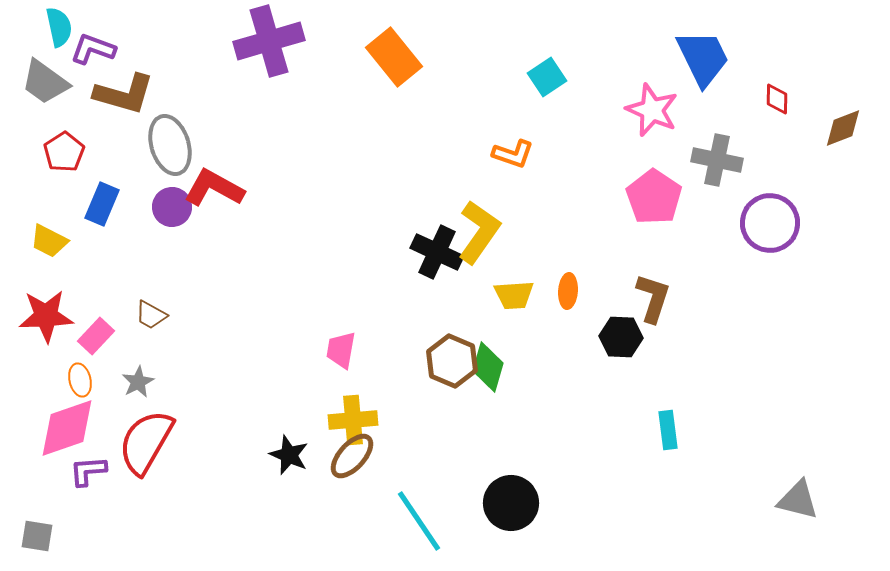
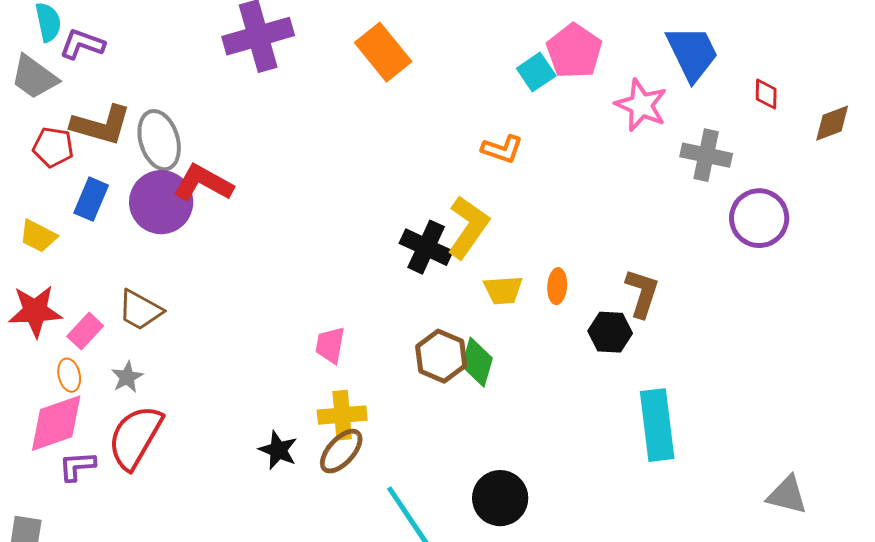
brown L-shape: (124, 94) -> (101, 125), moved
red pentagon: (64, 152) -> (53, 147), turned -30
pink pentagon: (654, 197) -> (574, 51), moved
purple circle: (172, 207) -> (161, 202), size x1.6
brown trapezoid: (151, 315) -> (140, 310), size x1.4
cyan rectangle: (668, 430) -> (657, 425), size x1.8

